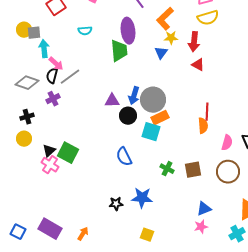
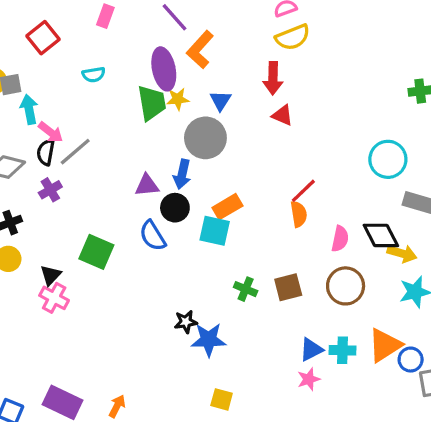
orange L-shape: (165, 19) -> (200, 50), moved
yellow star: (171, 38) -> (178, 99), moved
gray circle: (153, 100) -> (205, 138), moved
red line: (207, 112) -> (303, 191), turned 48
green square: (68, 153) -> (96, 252), moved
blue semicircle: (124, 157) -> (153, 236), moved
black star: (116, 204) -> (186, 322), moved
cyan cross: (237, 234) -> (342, 350), moved, turned 35

